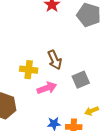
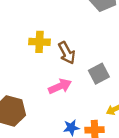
yellow cross: (29, 70) -> (39, 42), moved

